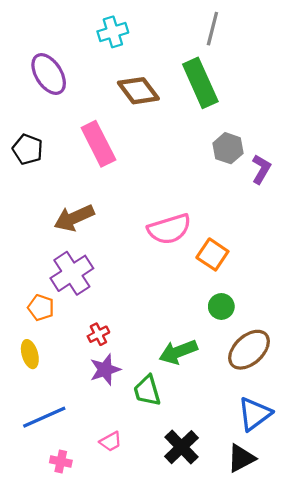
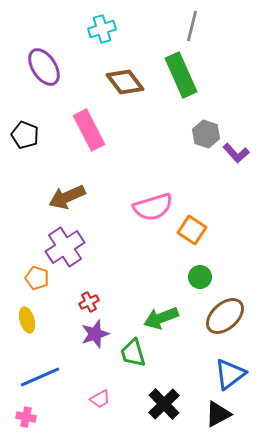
purple L-shape: (261, 169) -> (236, 153), turned 108
pink cross: (61, 461) -> (26, 417), moved

